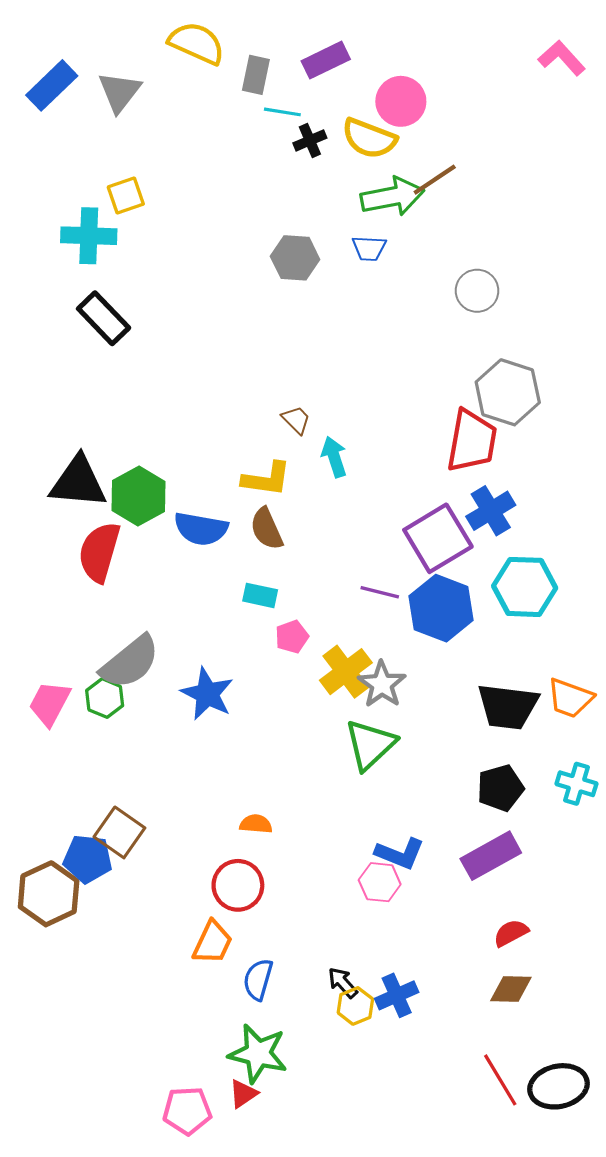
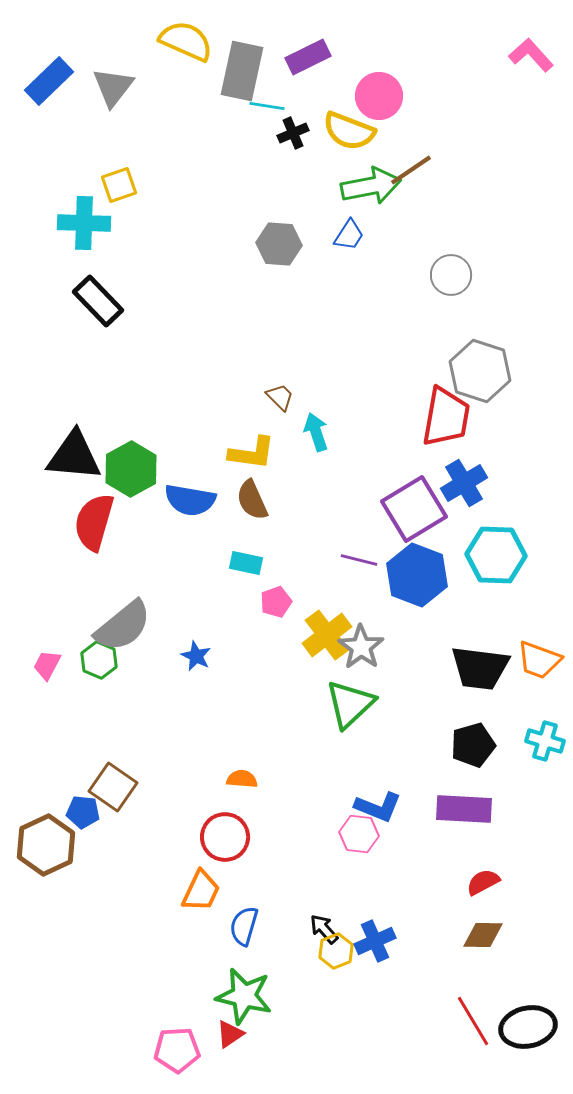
gray rectangle: (256, 75) -> (242, 71), size x1.6
blue trapezoid: (369, 248) -> (349, 235), turned -60
blue star: (207, 694) -> (196, 656), size x0.6
pink trapezoid: (50, 703) -> (47, 665), size x0.7
purple rectangle: (491, 856) -> (464, 809), turned 32
blue pentagon: (88, 859) -> (83, 812), size x0.7

